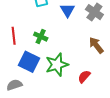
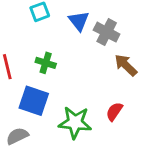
gray cross: (94, 12) -> (107, 32), moved
green star: (57, 65) -> (75, 122), moved, turned 30

